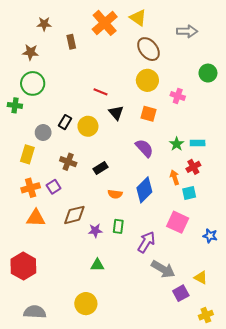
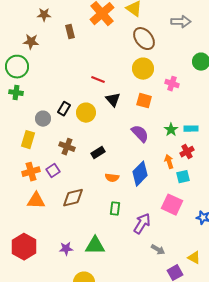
green circle: (33, 83) -> (17, 67), moved
purple star: (95, 231) -> (66, 249), moved
green triangle: (97, 265) -> (95, 246), size x1.5
gray arrow: (163, 269) -> (158, 250), size x0.6

